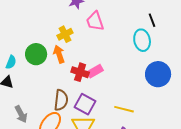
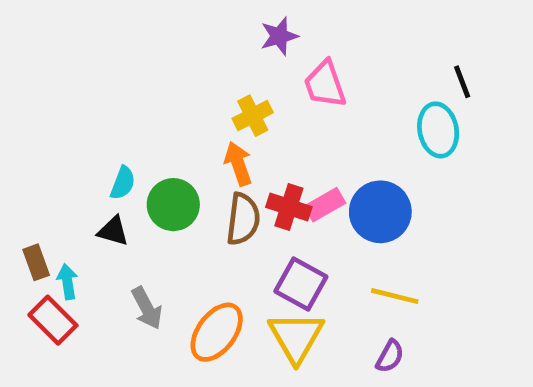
green circle: (36, 54) -> (173, 205), moved
blue circle: (158, 74) -> (380, 212), moved
brown semicircle: (61, 100) -> (243, 219), moved

